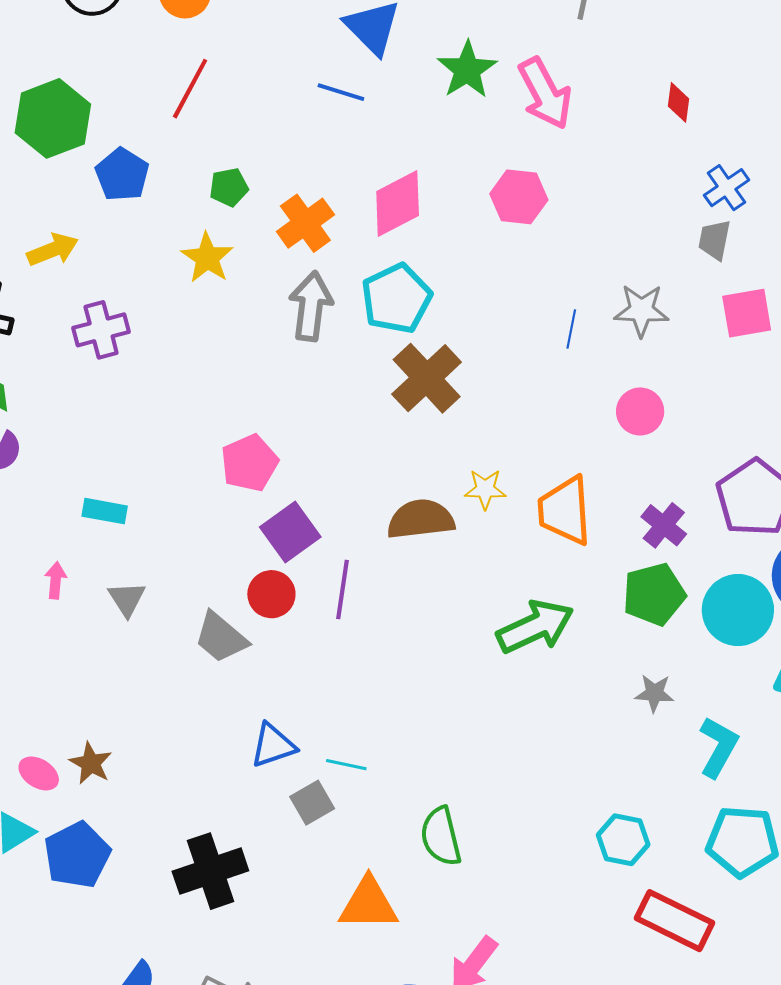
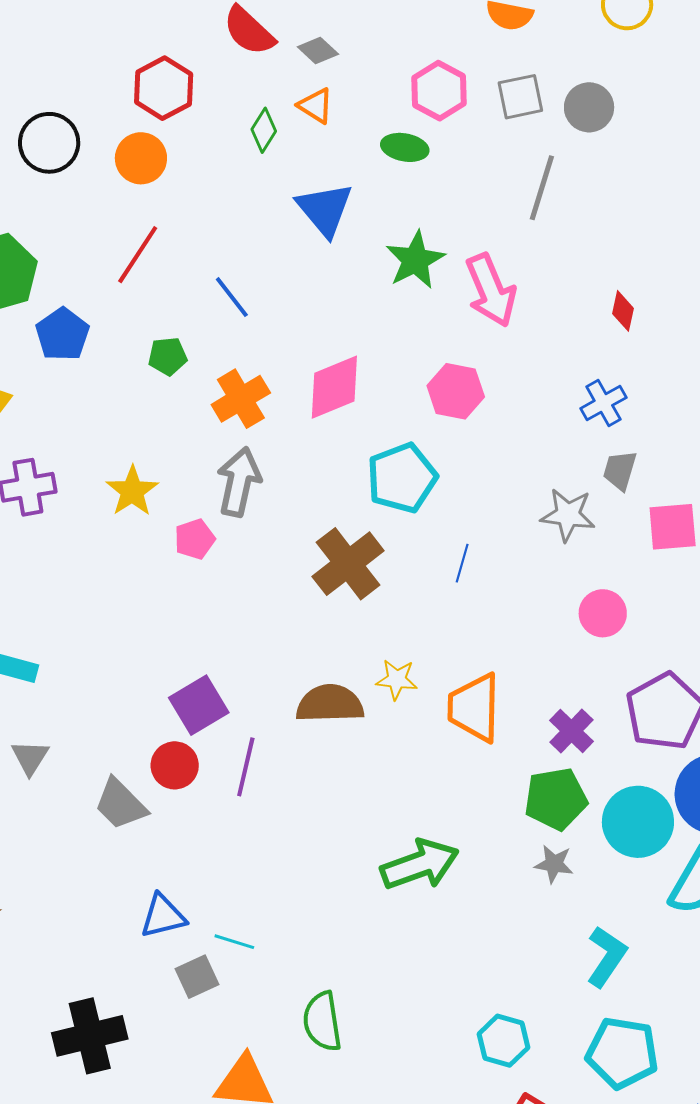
blue line: (341, 92) -> (232, 297), moved, turned 30
blue cross: (727, 188) -> (603, 403), moved
gray trapezoid: (714, 240) -> (620, 470), moved
yellow star: (207, 258) -> (132, 491), moved
cyan pentagon: (396, 298) -> (402, 478), moved
blue line: (571, 329) -> (462, 563), moved
pink circle: (640, 411) -> (603, 613), moved
pink pentagon: (249, 463) -> (195, 539), moved, size x0.7
green arrow: (535, 627) -> (420, 865), moved
gray star: (654, 693) -> (554, 864), moved

